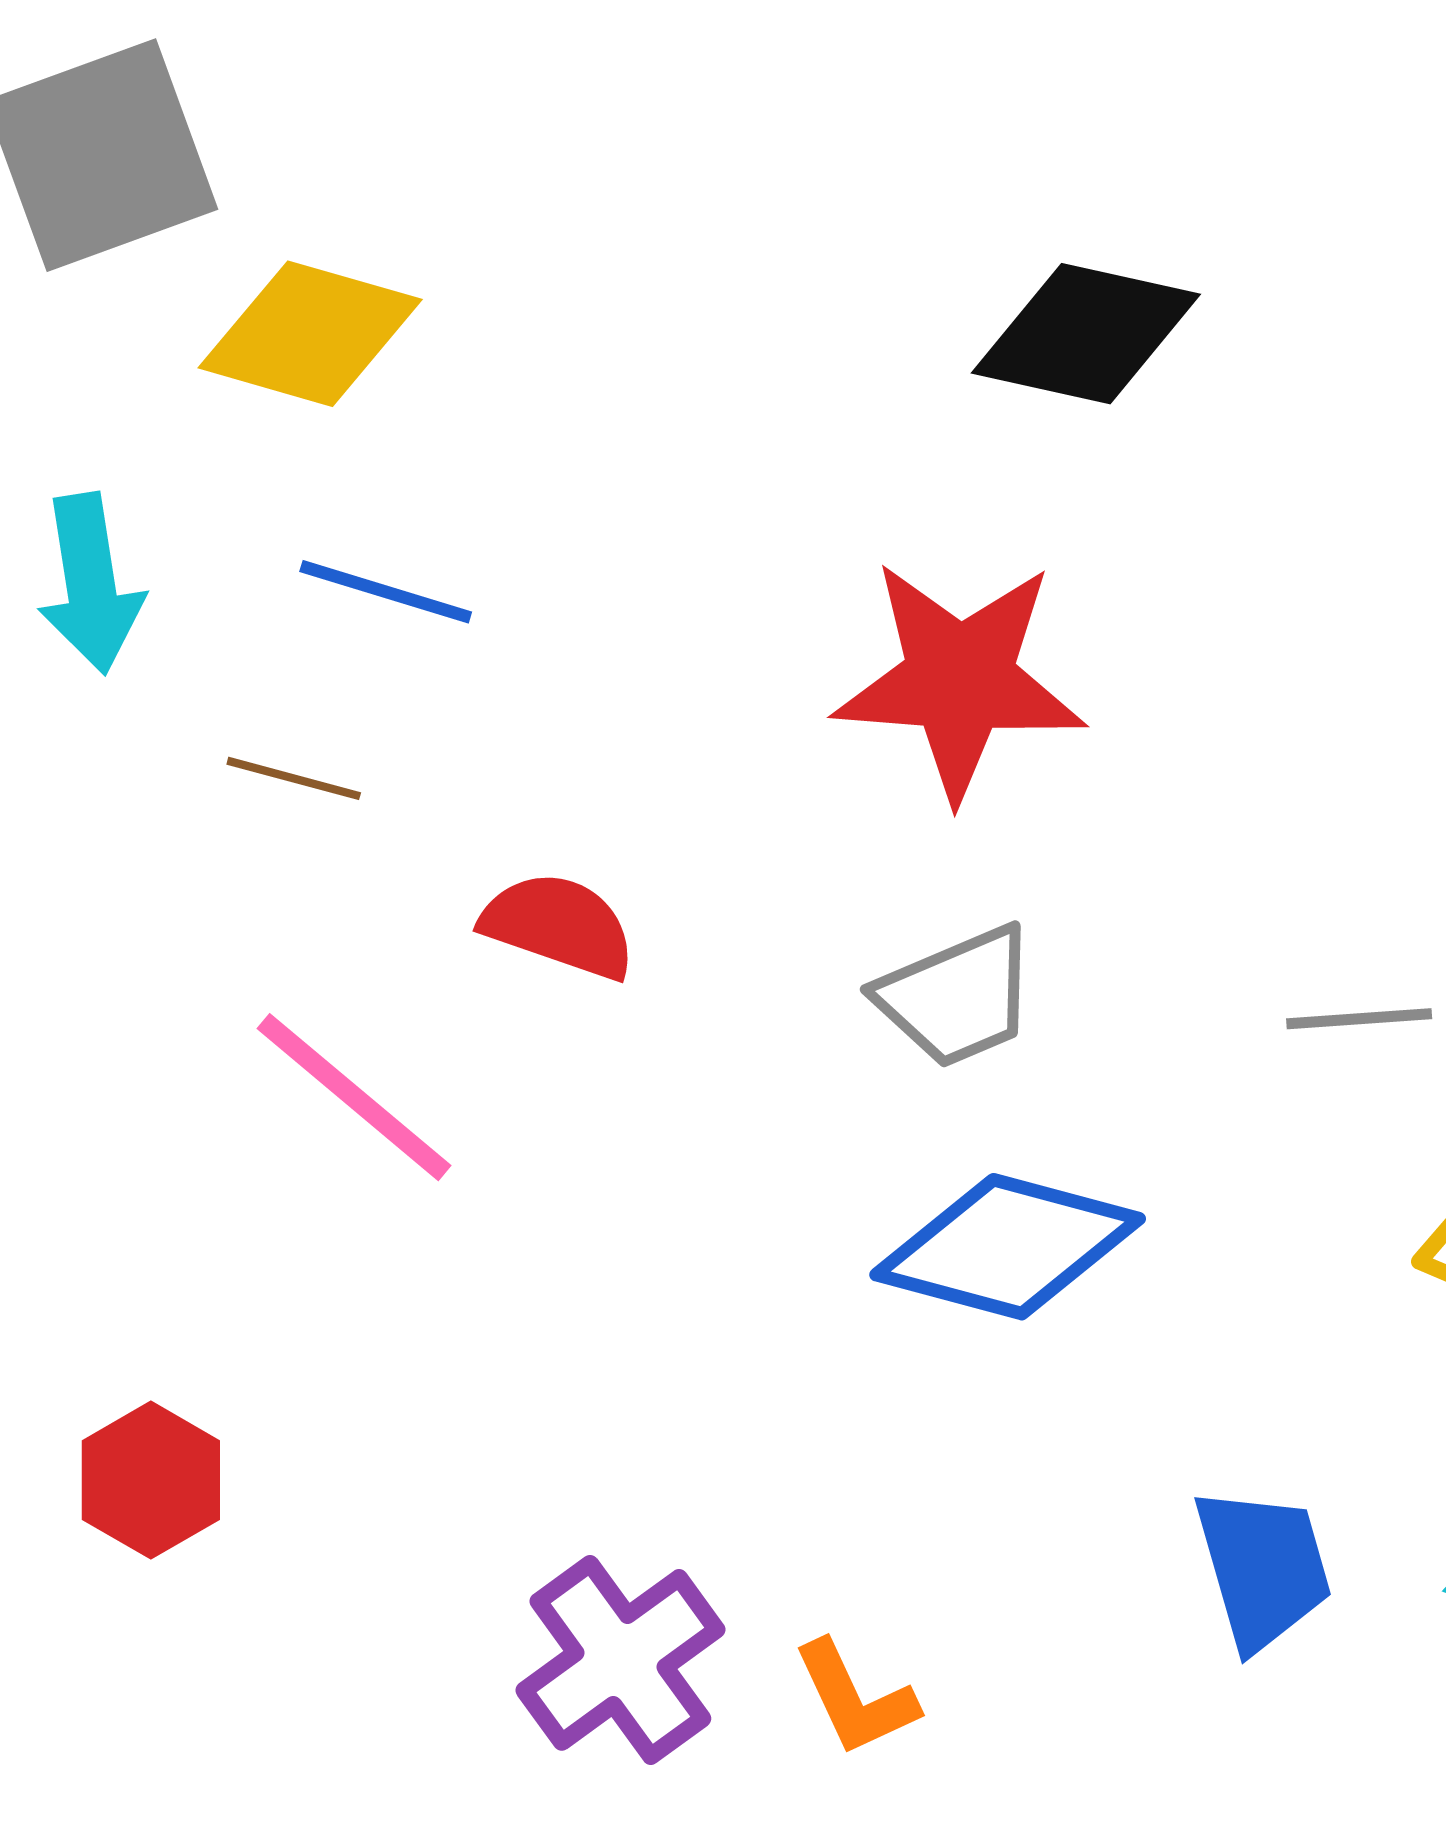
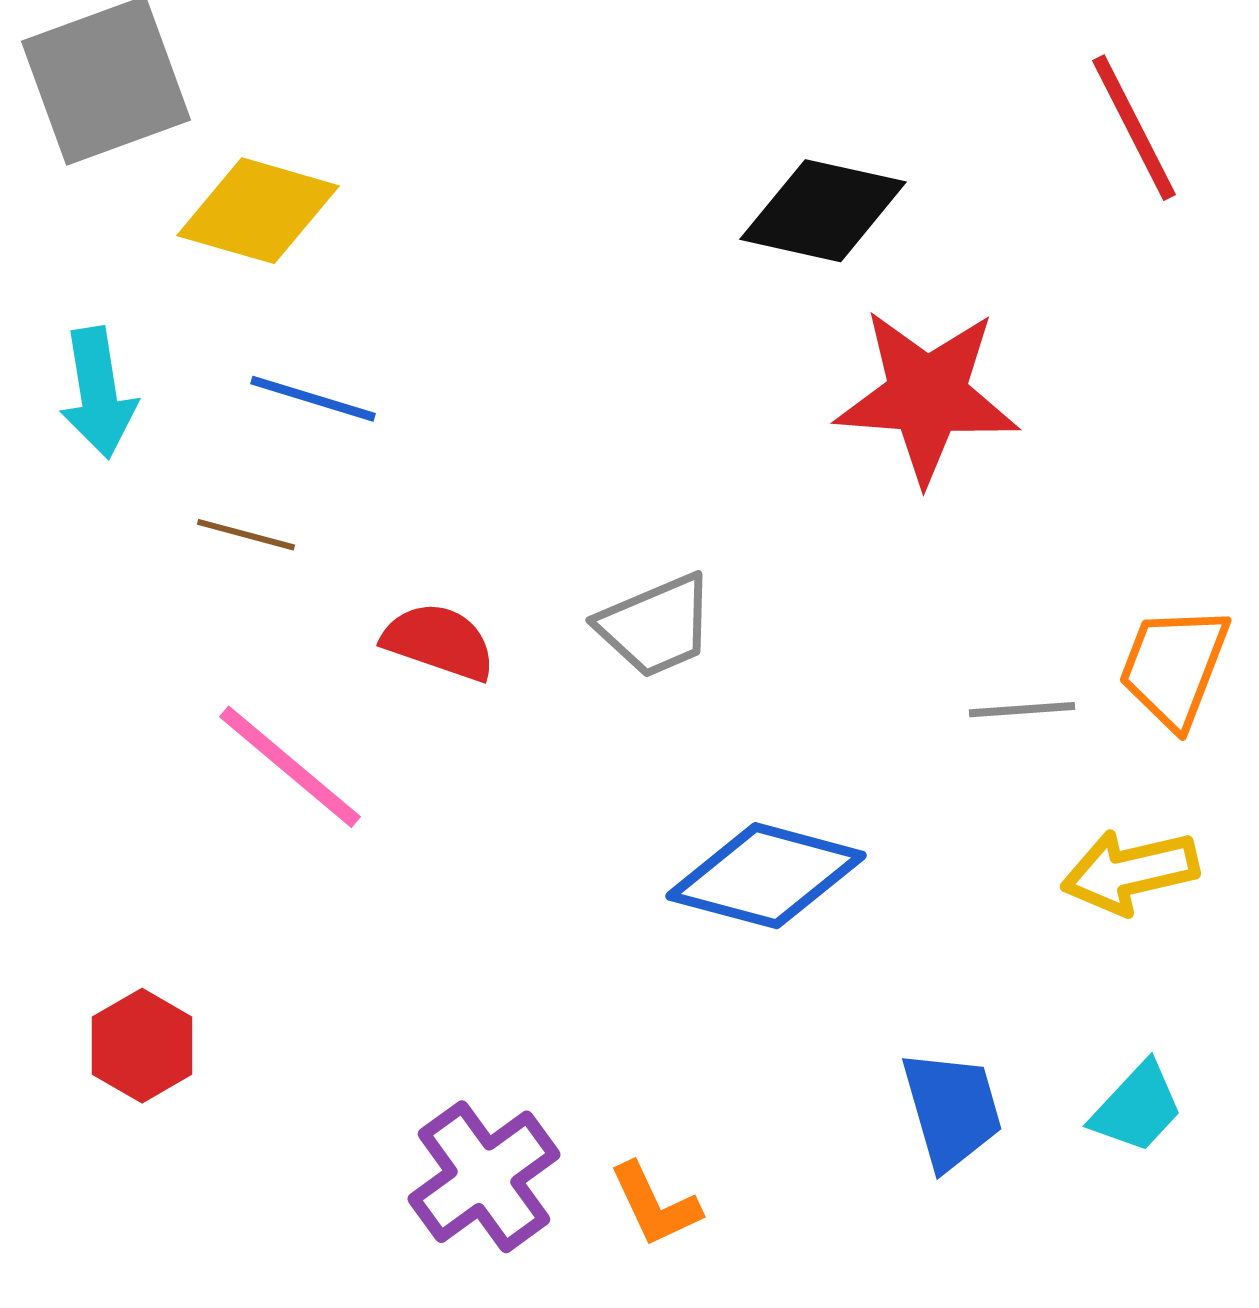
red star: (960, 680) -> (927, 396), moved
gray trapezoid: (957, 997) -> (656, 626), moved

